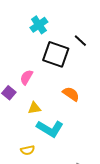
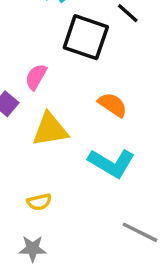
yellow triangle: (34, 108) -> (50, 130), size x1.6
cyan L-shape: (50, 129) -> (111, 163), moved

